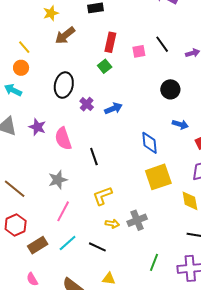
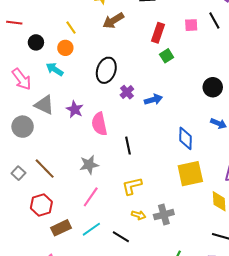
black line: (162, 44) -> (214, 21), moved
pink square: (139, 51) -> (191, 25), moved
green square: (105, 66) -> (167, 56), moved

